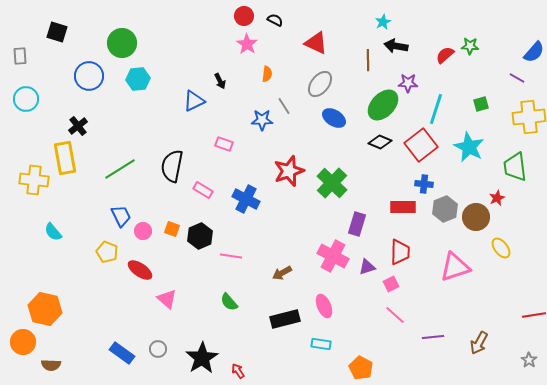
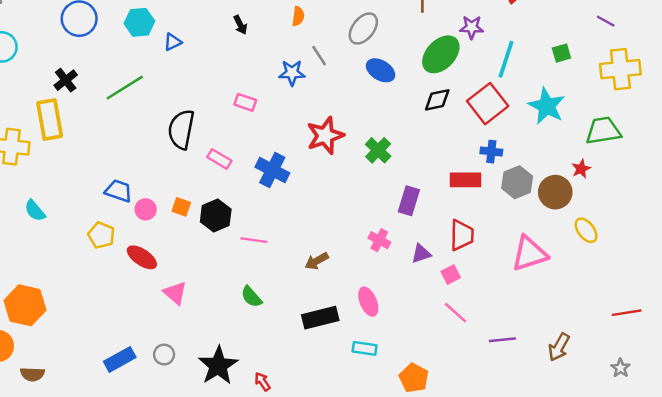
blue triangle: (194, 101) -> (173, 42), moved, size x0.7
black diamond: (380, 142) -> (437, 100), turned -35
green trapezoid: (515, 167) -> (603, 131), turned 88
green line: (120, 169) -> (125, 88), moved
green cross: (332, 183) -> (378, 150), size x0.7
blue trapezoid: (121, 216) -> (119, 191), turned -45
pink cross: (333, 256) -> (379, 240), size x0.6
blue rectangle: (122, 353) -> (120, 359), turned -65

